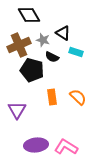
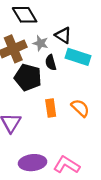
cyan rectangle: (76, 52) -> (78, 57), size x1.5
black semicircle: (52, 57) -> (51, 63), turned 48

